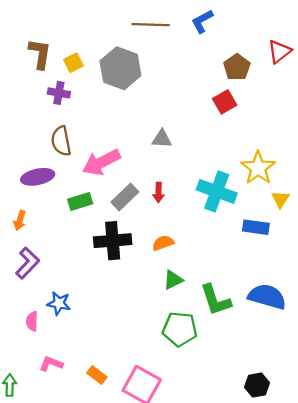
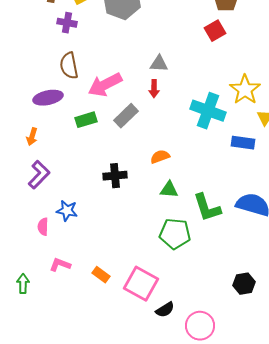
red arrow: (158, 193) -> (154, 89), moved
black cross: (113, 241) -> (115, 176), moved, size x0.7
green triangle: (173, 280) -> (169, 190), turned 30

